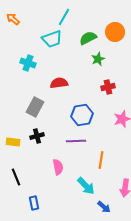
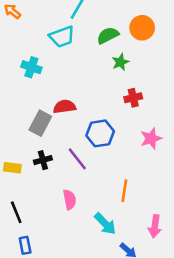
red semicircle: (59, 83) -> (65, 107), moved
purple line: (76, 141) -> (77, 159), moved, turned 54
blue rectangle: (34, 203) -> (25, 245), moved

